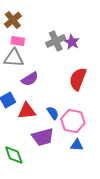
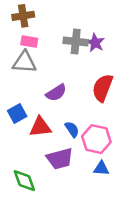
brown cross: (13, 20) -> (23, 16), turned 30
gray cross: (56, 41) -> (76, 41), turned 30
purple semicircle: (30, 79) -> (56, 93), moved

